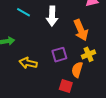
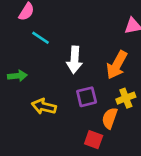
white arrow: (52, 16) -> (74, 60), moved
orange arrow: (81, 30) -> (117, 65), turned 50

